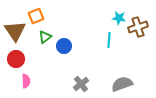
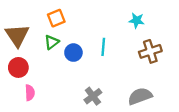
orange square: (36, 16) -> (56, 18), moved
brown cross: (138, 27) -> (150, 51), moved
cyan line: (109, 40) -> (103, 47), moved

